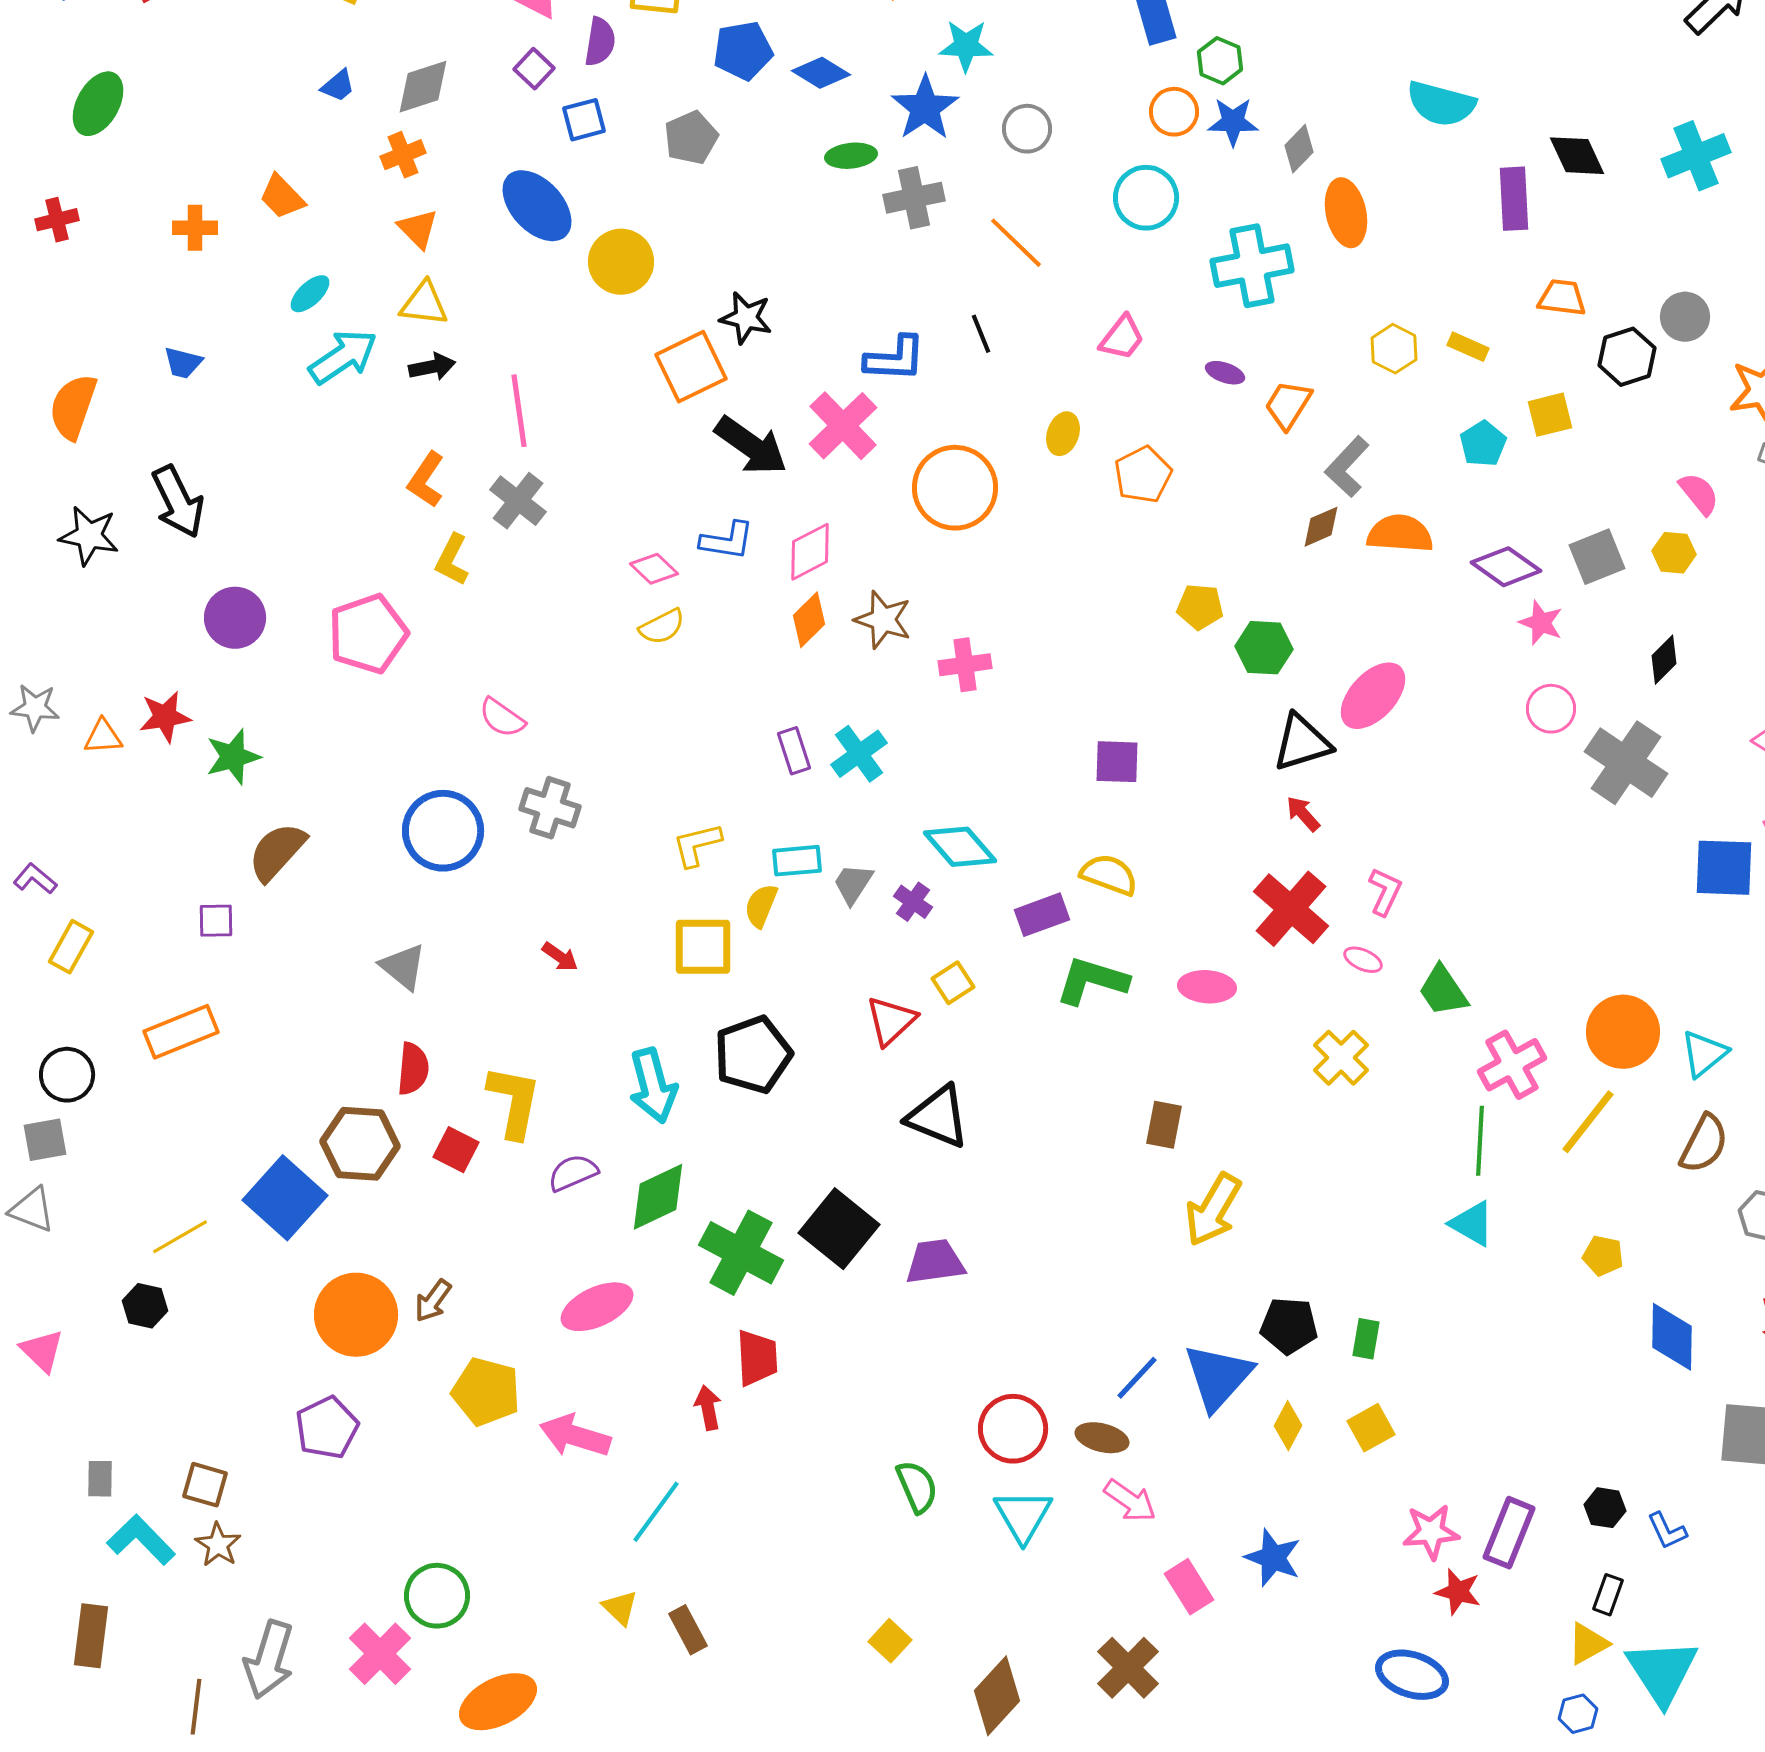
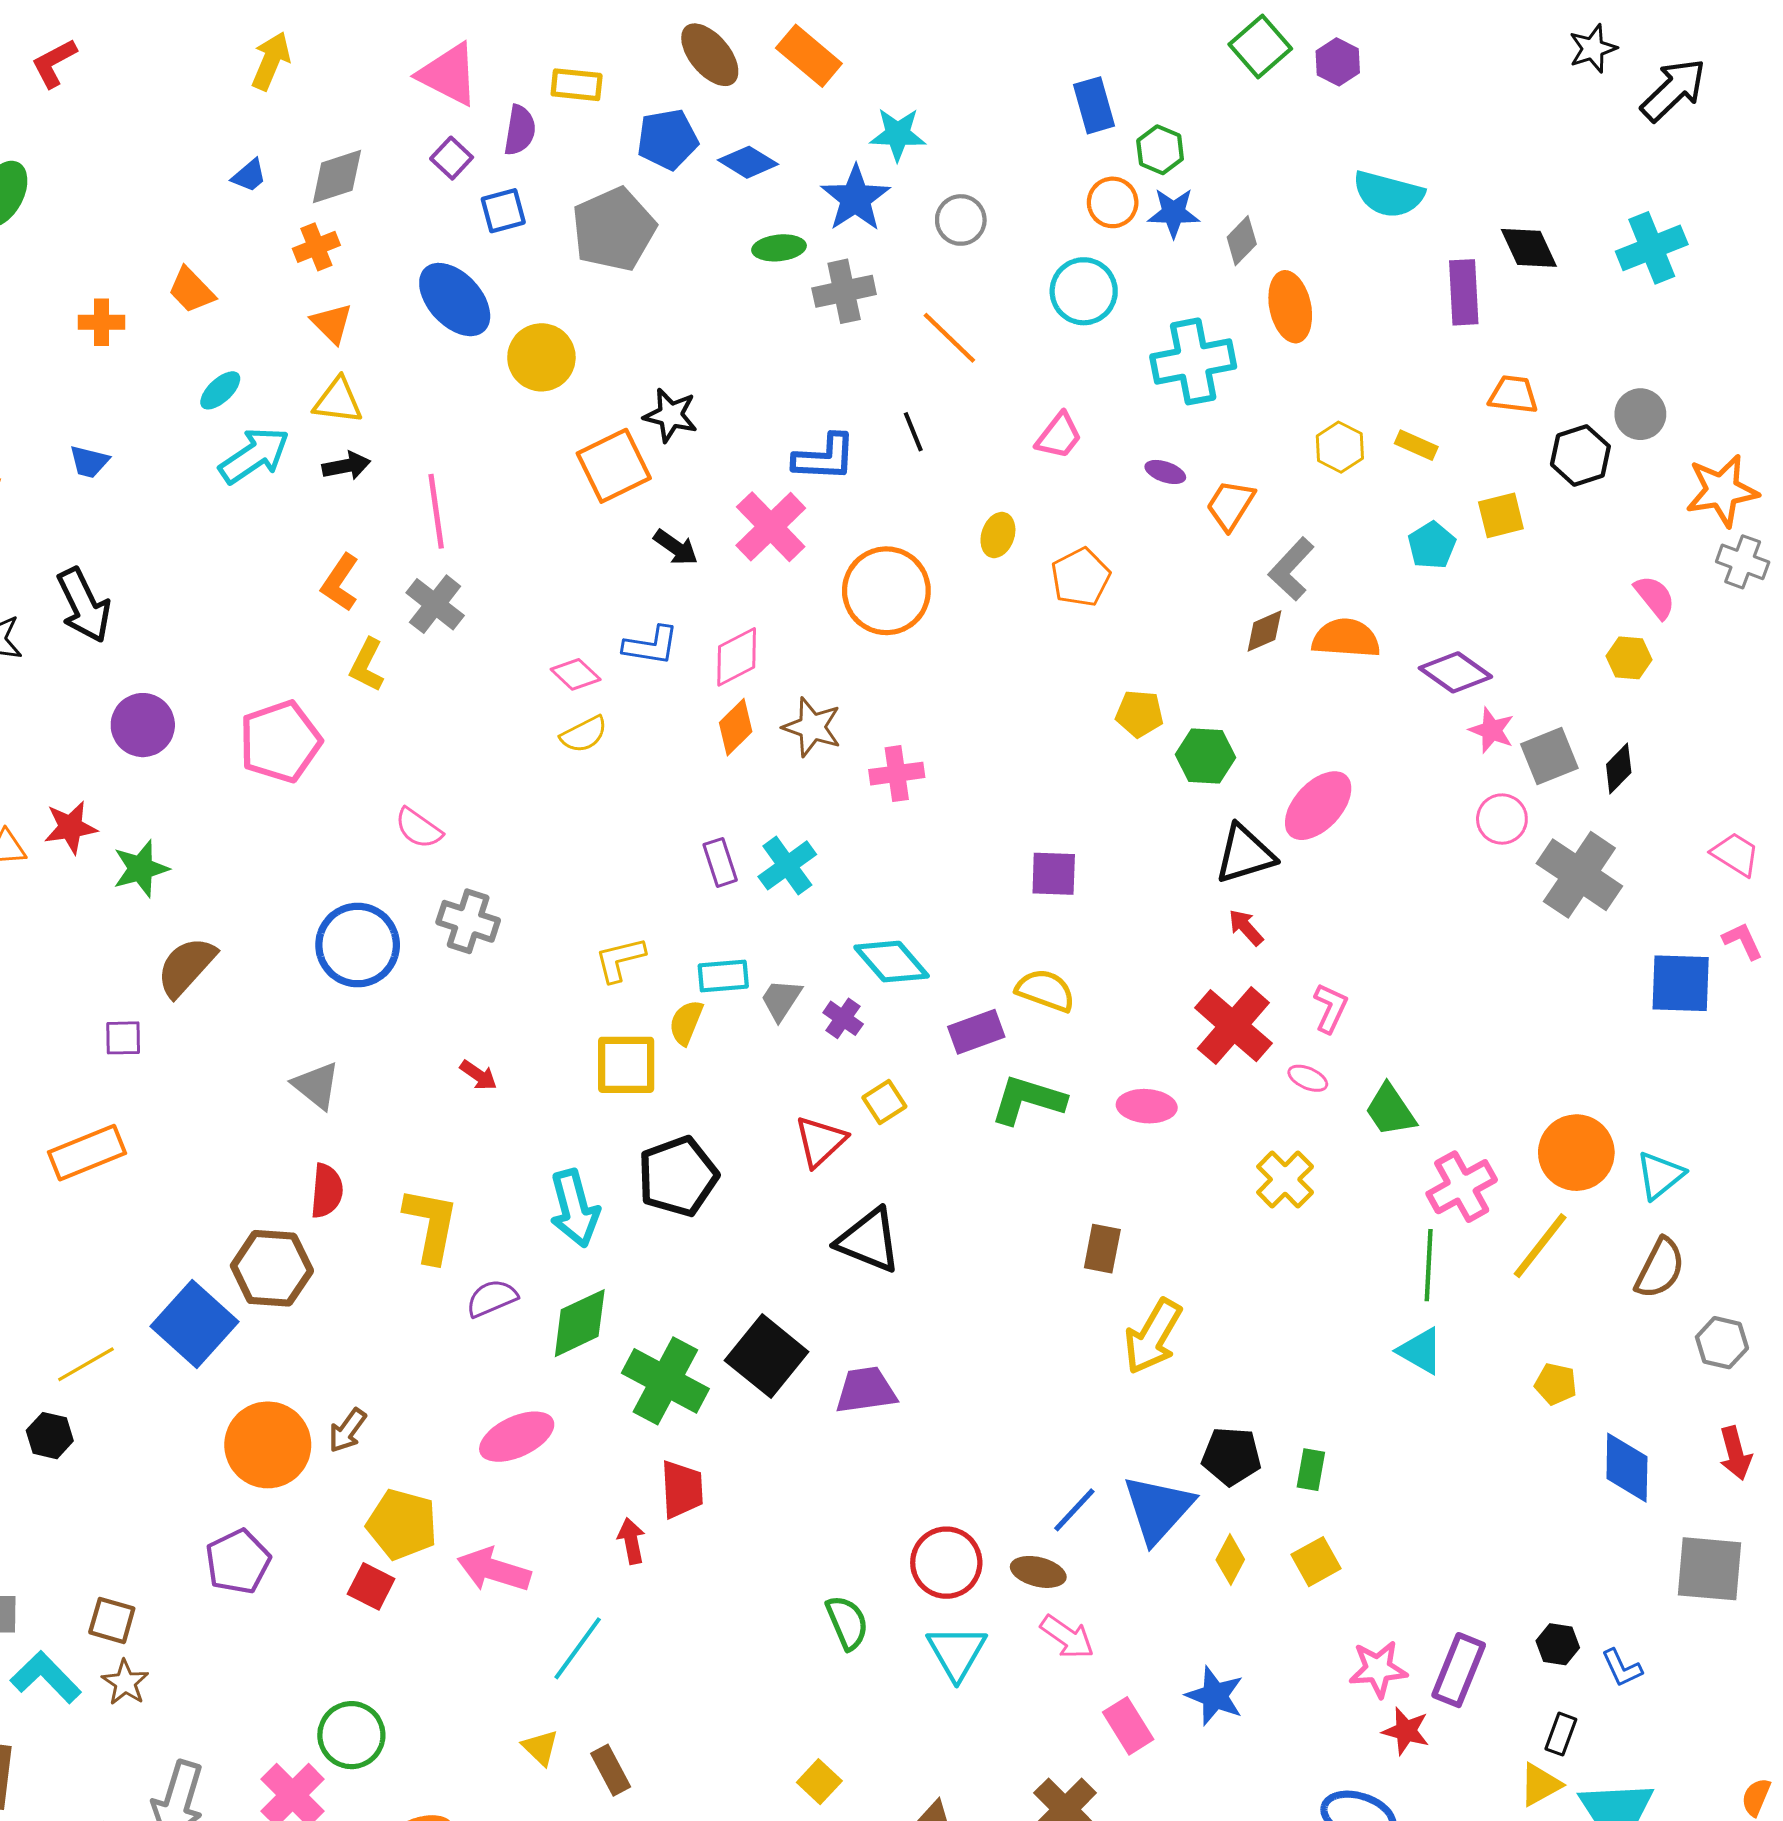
gray pentagon: (691, 138) -> (614, 229), size x1.5
black arrow: (751, 446) -> (676, 547), size x0.6
gray square: (1597, 557) -> (1549, 756), moved
red square: (456, 1150) -> (371, 1586), moved

